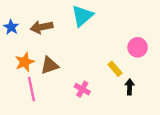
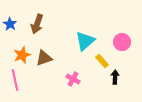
cyan triangle: (82, 16) -> (85, 41), moved
brown arrow: (42, 27) -> (37, 24), turned -60
pink line: (31, 89) -> (15, 80), moved

